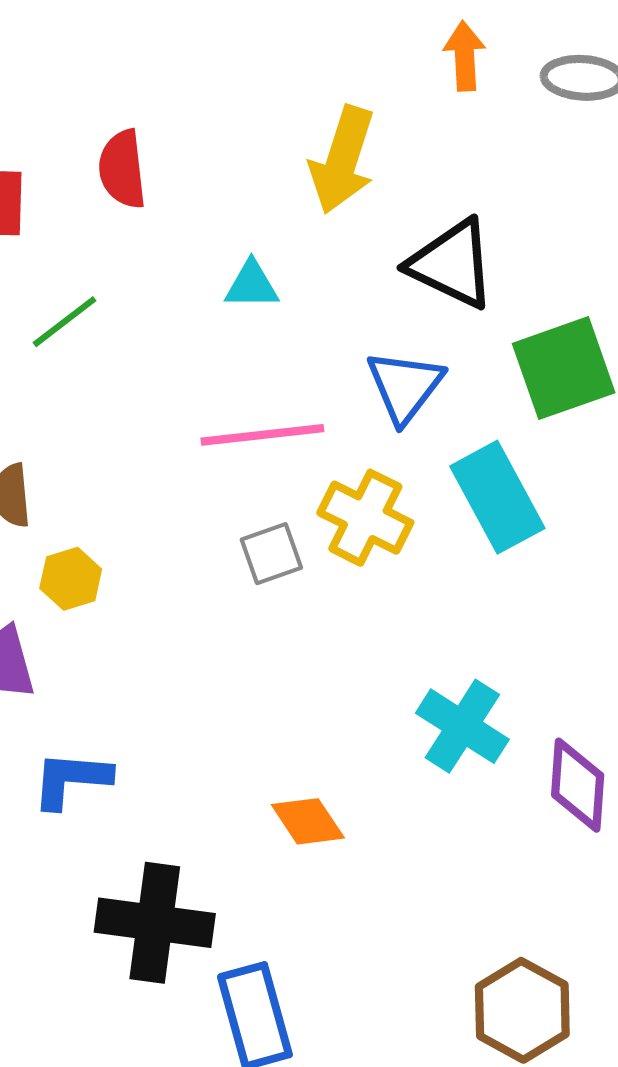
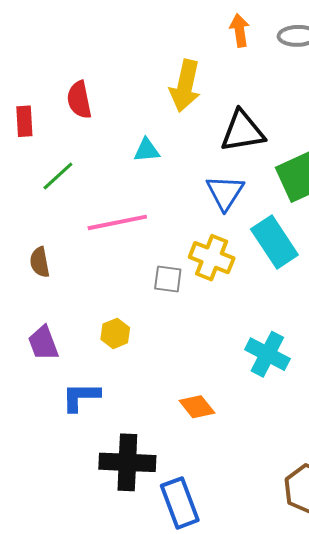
black triangle: (452, 264) -> (242, 131), turned -30
pink line: (262, 435) -> (117, 222), moved
gray square: (271, 554) -> (168, 279), turned 32
yellow hexagon: (71, 579) -> (115, 333), moved

